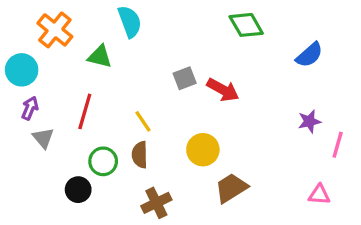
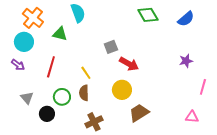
blue semicircle: (309, 55) -> (186, 19), moved
cyan circle: (22, 70) -> (24, 42), moved
red arrow: (223, 90) -> (129, 64), moved
purple arrow: (30, 108) -> (18, 65), turned 104
purple star: (309, 121) -> (186, 61), moved
gray triangle: (43, 138) -> (27, 98), moved

